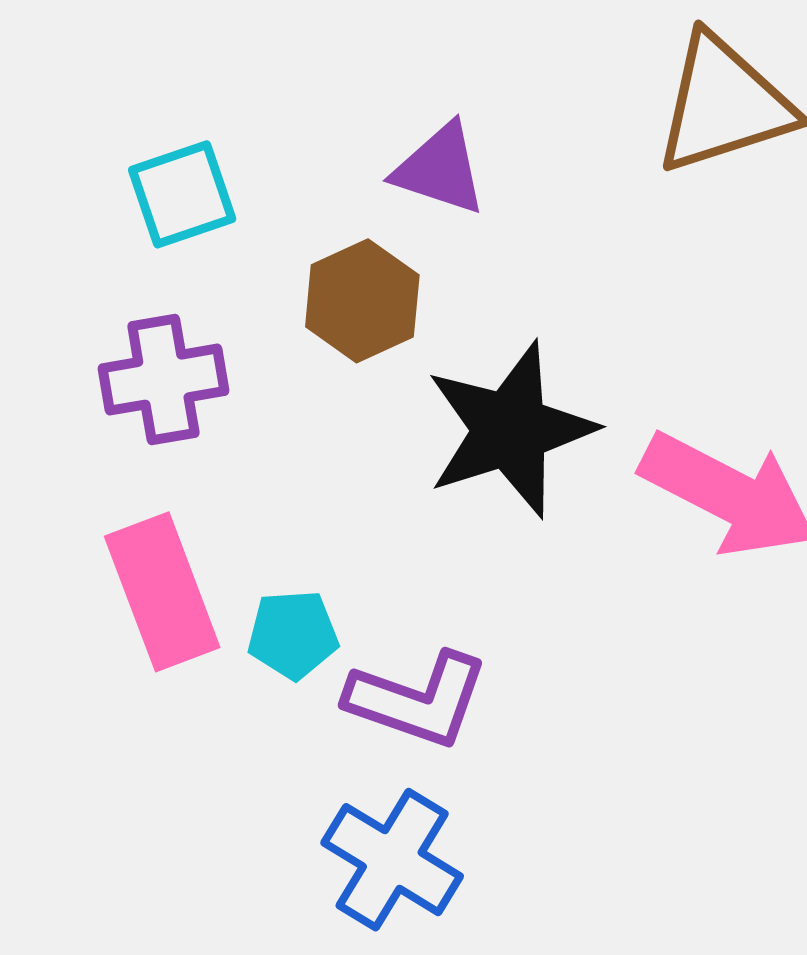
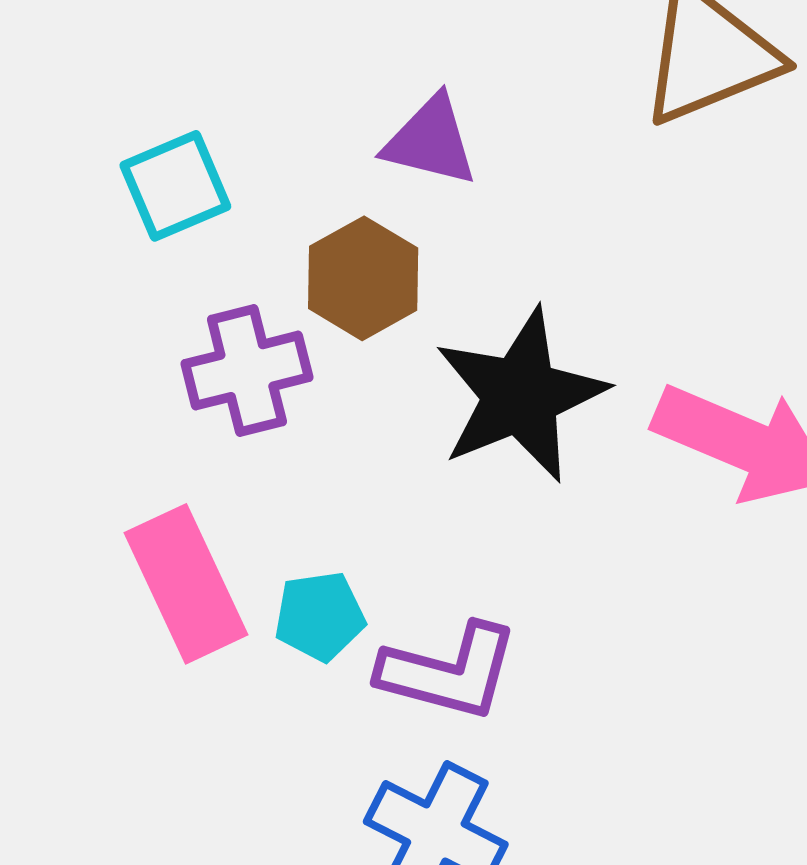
purple cross: (163, 380) -> (247, 371), moved

